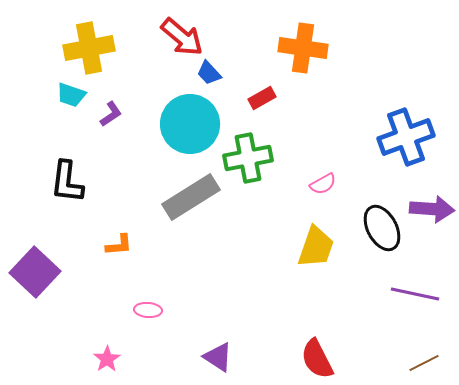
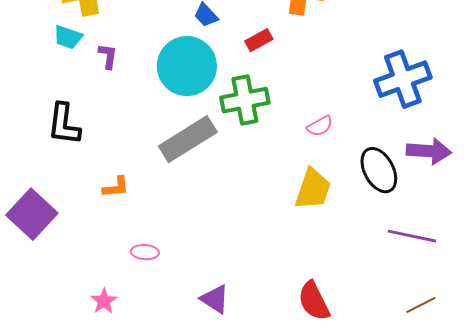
purple L-shape: (111, 114) -> (108, 56), turned -48

